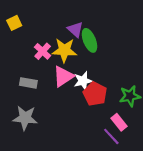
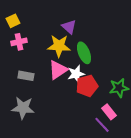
green ellipse: (89, 40) -> (84, 53), moved
pink cross: (43, 51) -> (19, 42), moved, turned 35
red pentagon: (95, 94) -> (87, 86), turned 30

